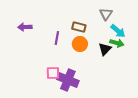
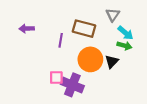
brown rectangle: (79, 27) -> (84, 29), size x1.5
orange circle: (80, 44) -> (90, 59), moved, size x1.5
black triangle: (105, 49) -> (112, 62), moved

